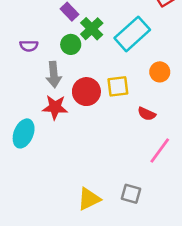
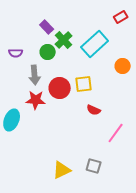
orange circle: (160, 72) -> (123, 66), moved
red semicircle: (147, 114) -> (94, 110), moved

